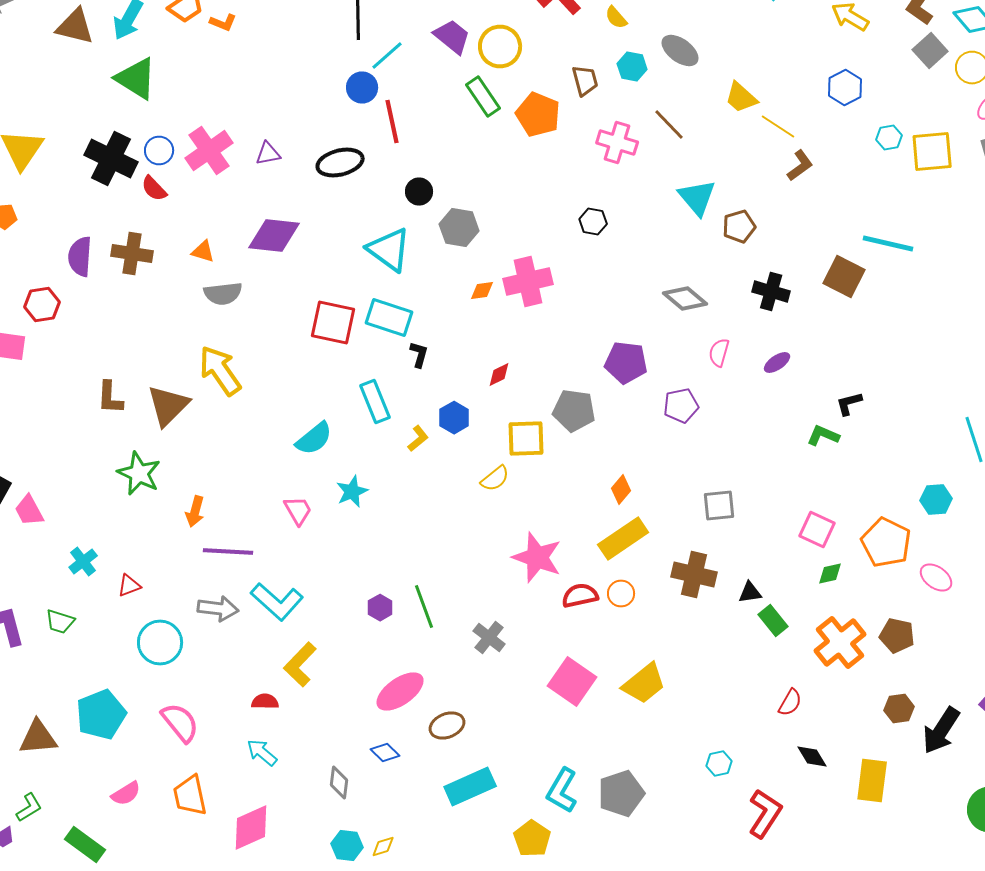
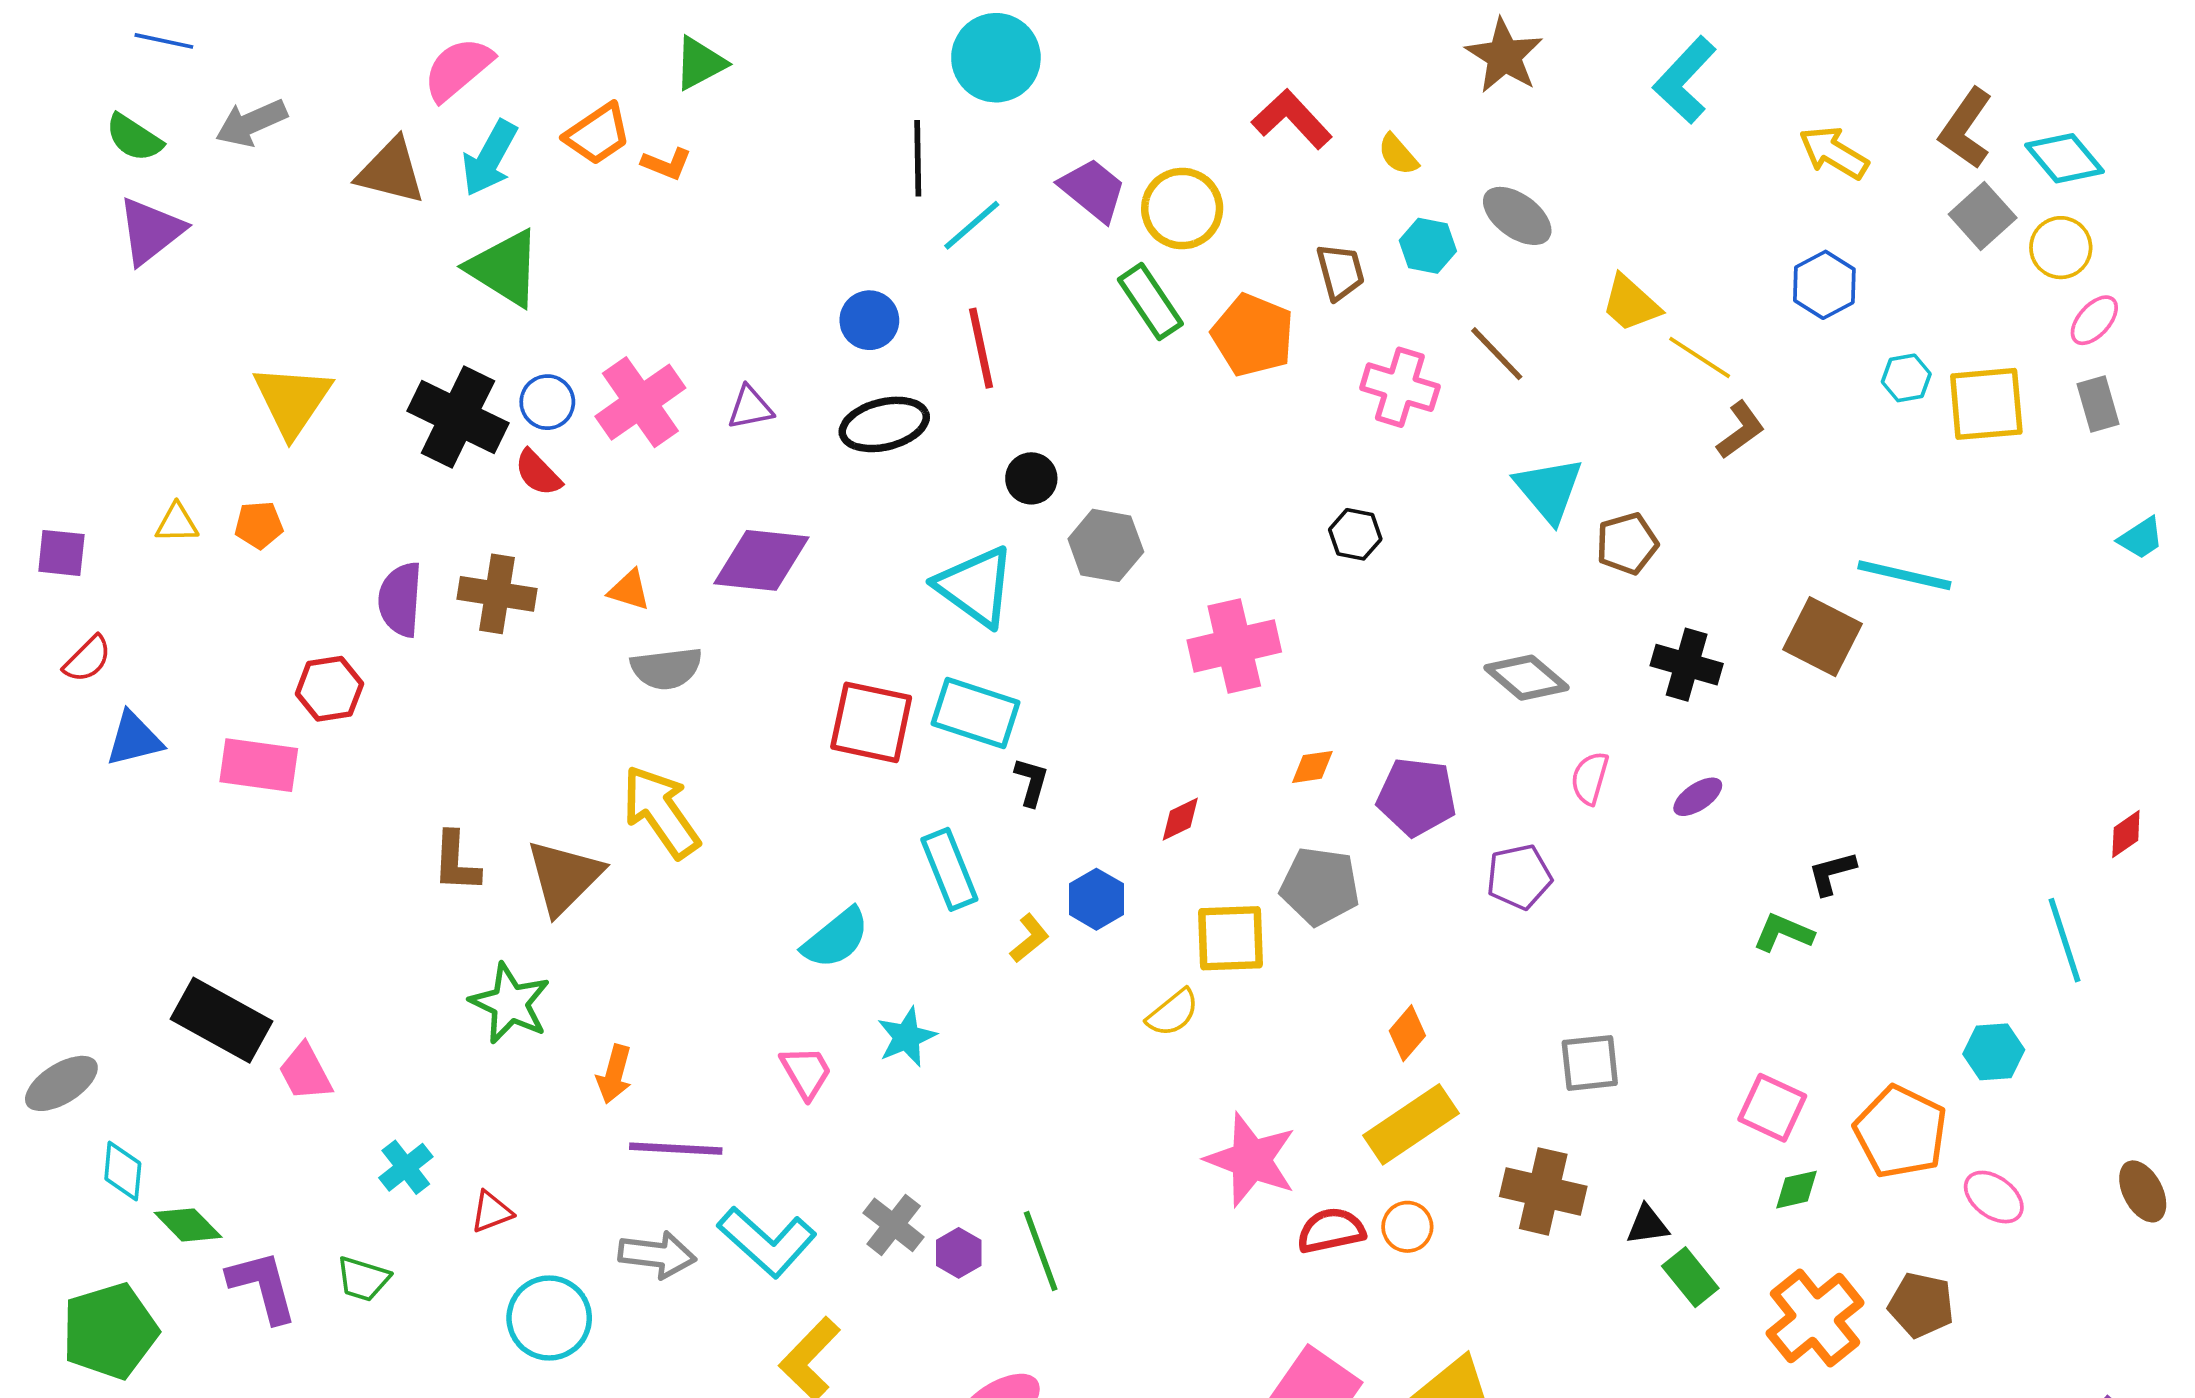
blue circle: (362, 88) -> (869, 320), moved
orange diamond: (482, 290) -> (1312, 767), moved
gray cross: (489, 638) -> (894, 1225), moved

